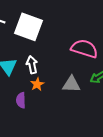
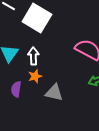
gray triangle: (71, 84) -> (54, 93), moved

